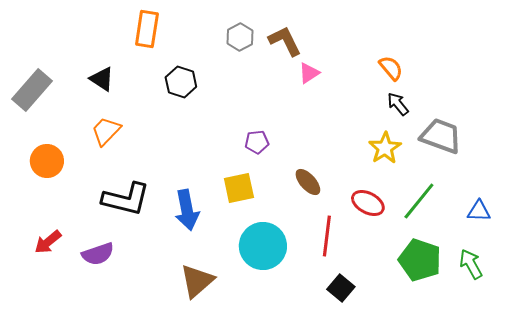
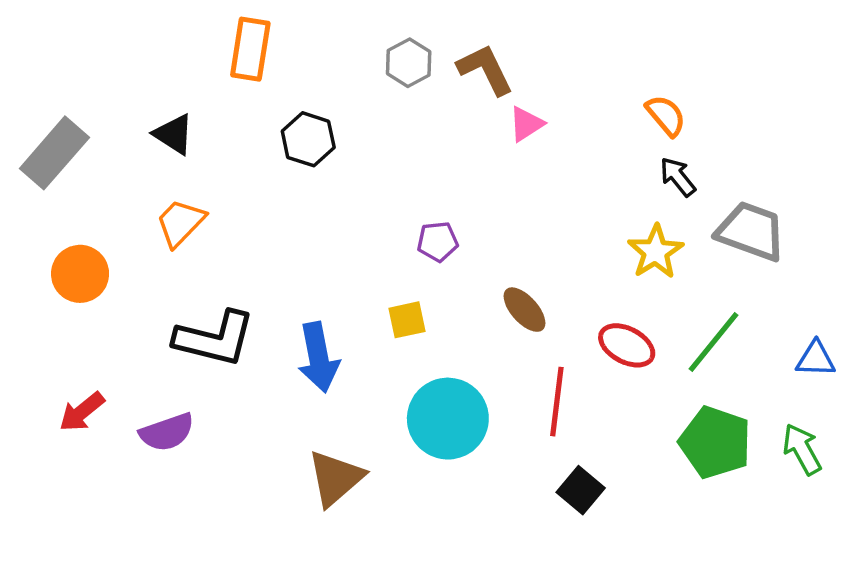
yellow square: (239, 188) -> (407, 320), size x0.7

